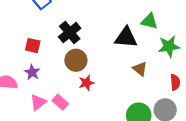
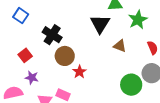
black triangle: (126, 38) -> (100, 24), turned -45
red square: (33, 46) -> (25, 55), turned -32

